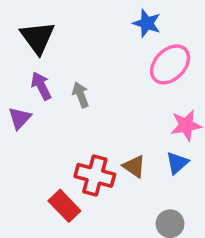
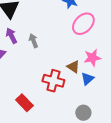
brown triangle: (134, 166) -> (73, 67), moved
red cross: (95, 175) -> (53, 81), moved

